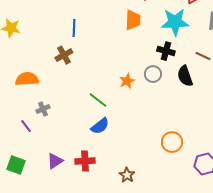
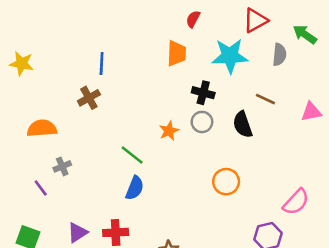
black cross: (166, 51) -> (203, 93), moved
blue semicircle: (100, 126) -> (135, 188), turned -30
orange circle: (172, 142) -> (226, 182), moved

